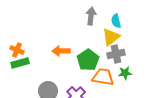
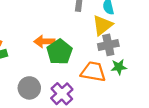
green pentagon: (88, 60) -> (60, 52), moved

